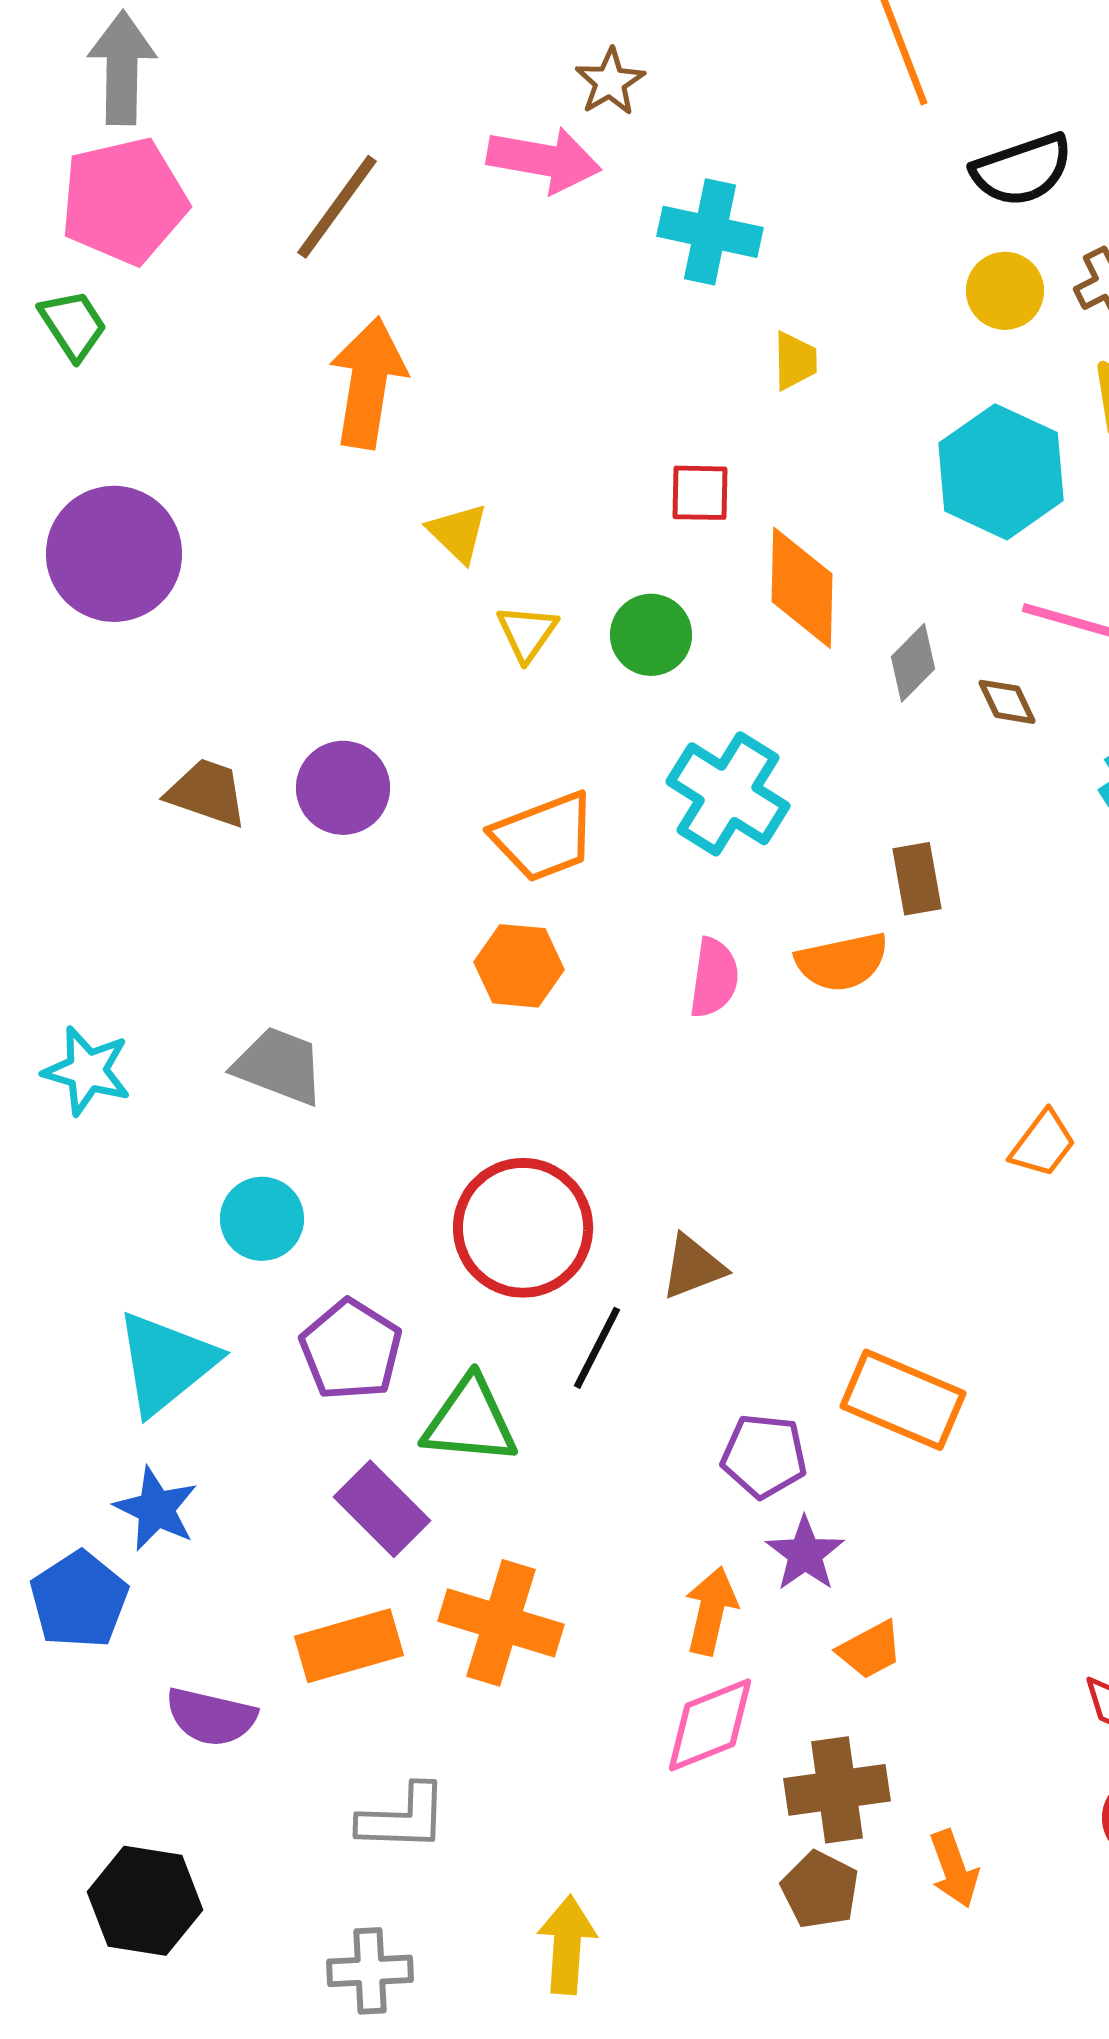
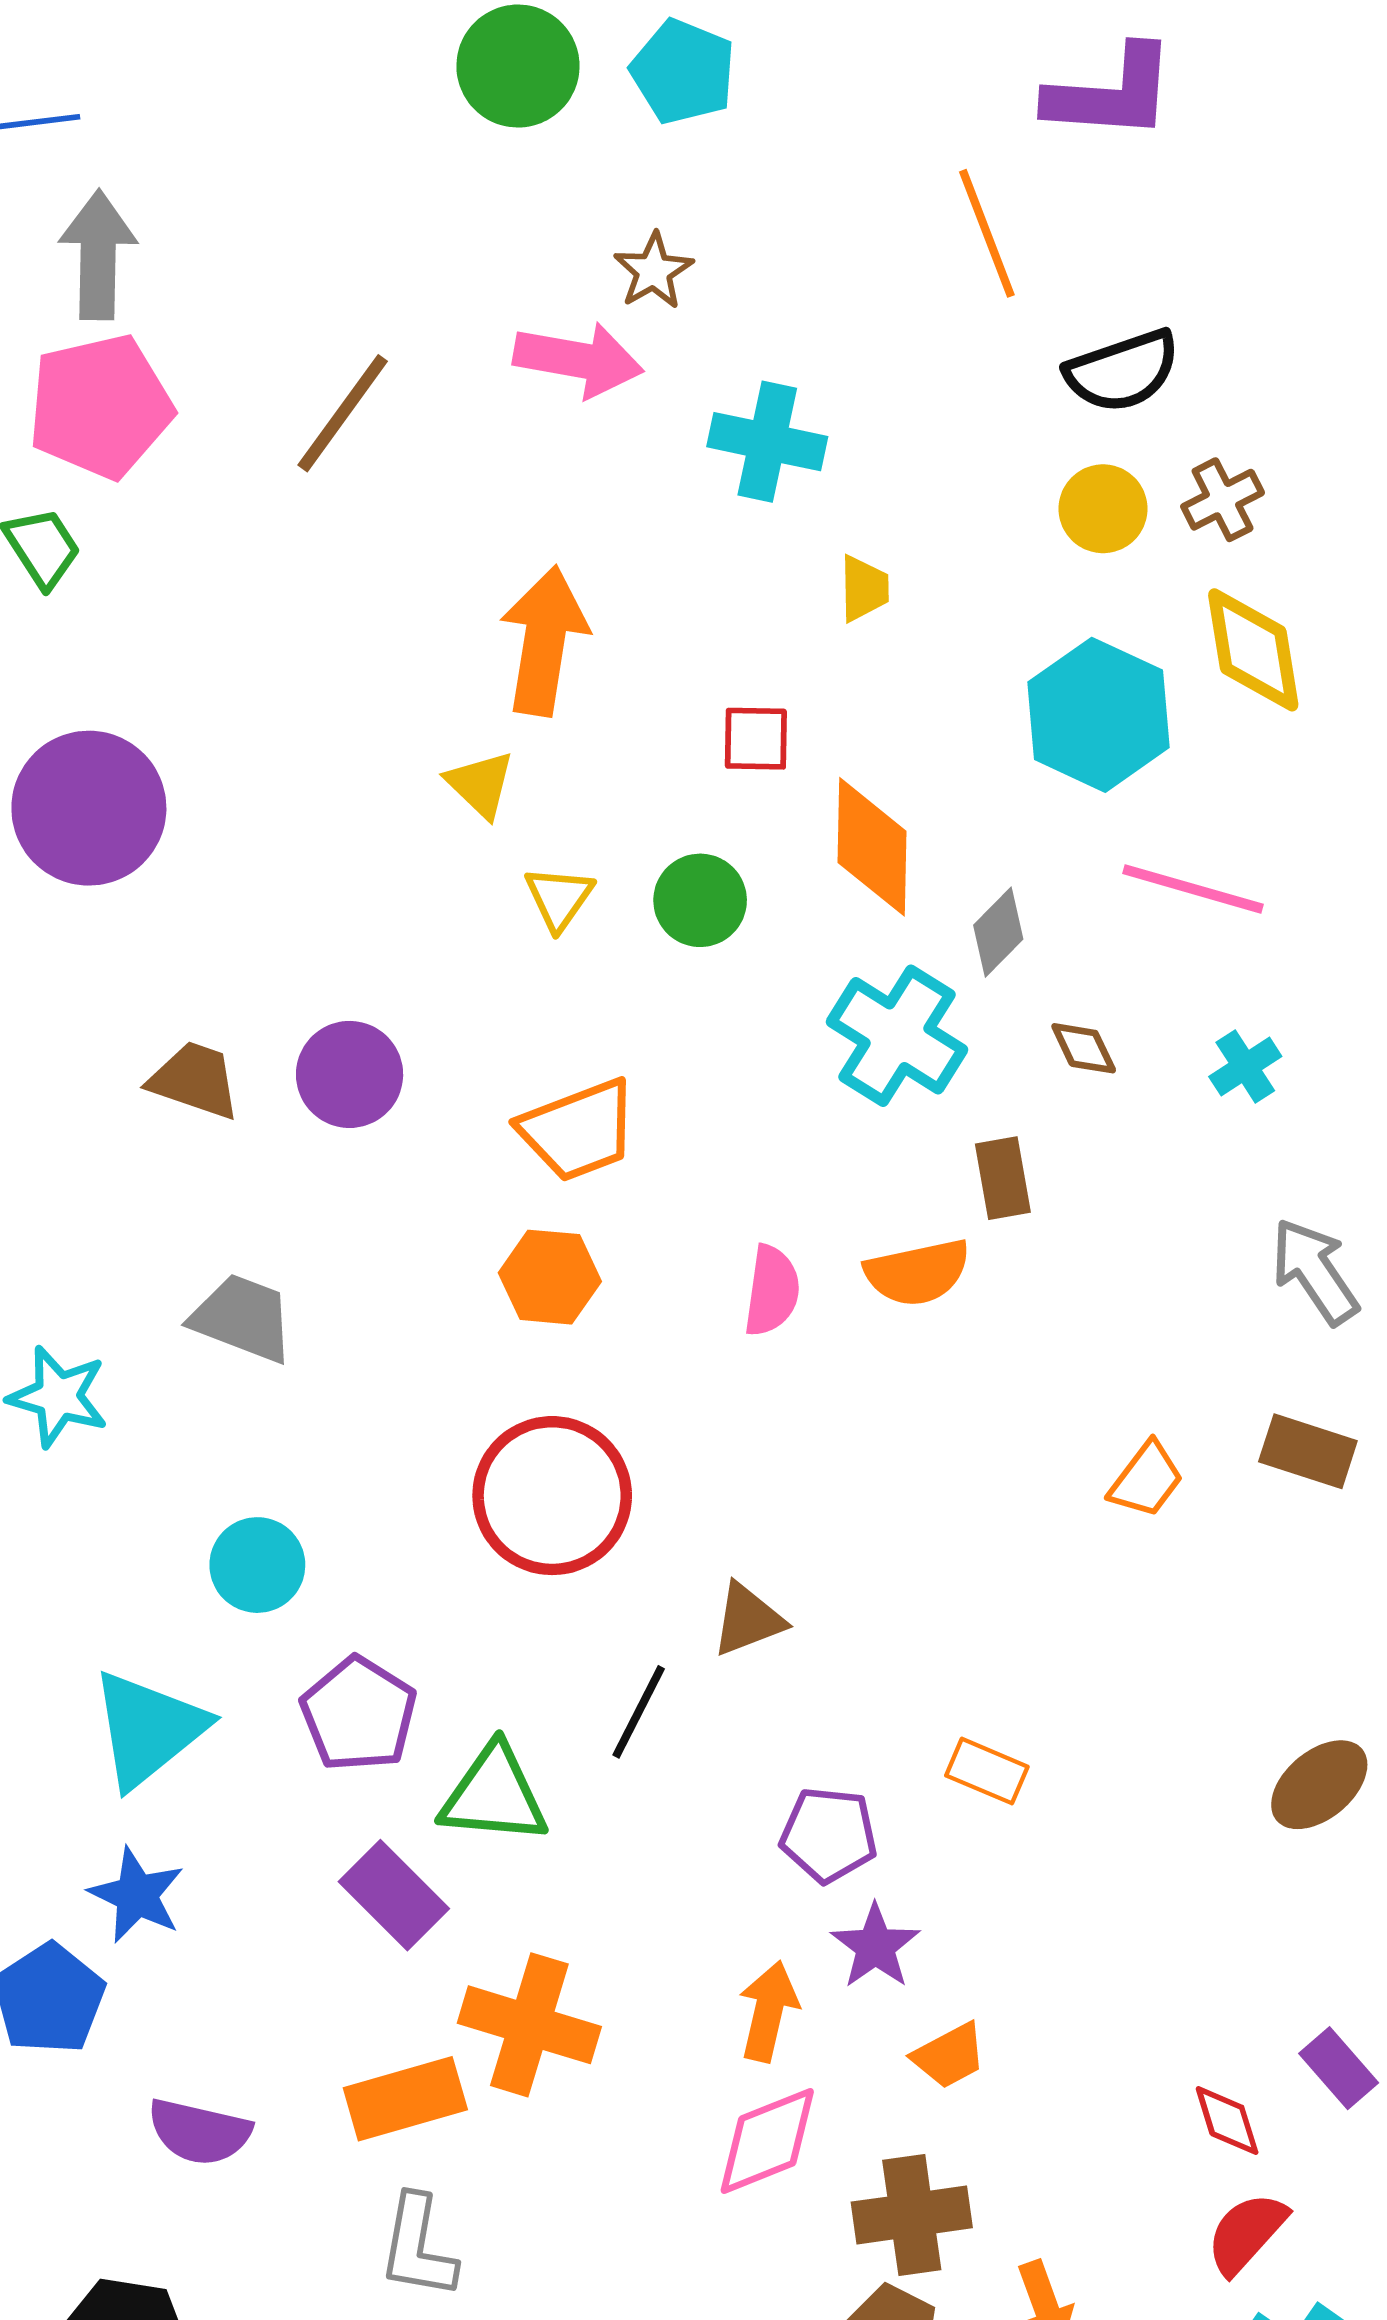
orange arrow: (368, 383) -> (544, 641), moved
brown diamond: (1007, 702) -> (1084, 1048), moved
cyan cross: (728, 794) -> (897, 1036), moved
gray trapezoid: (279, 1066) -> (243, 1318), moved
red circle: (523, 1228) -> (552, 1496), moved
orange rectangle: (903, 1400) -> (987, 1771), size x0.6
orange rectangle: (349, 1646) -> (405, 2099), moved
gray L-shape: (403, 1818) -> (418, 2247), turned 98

